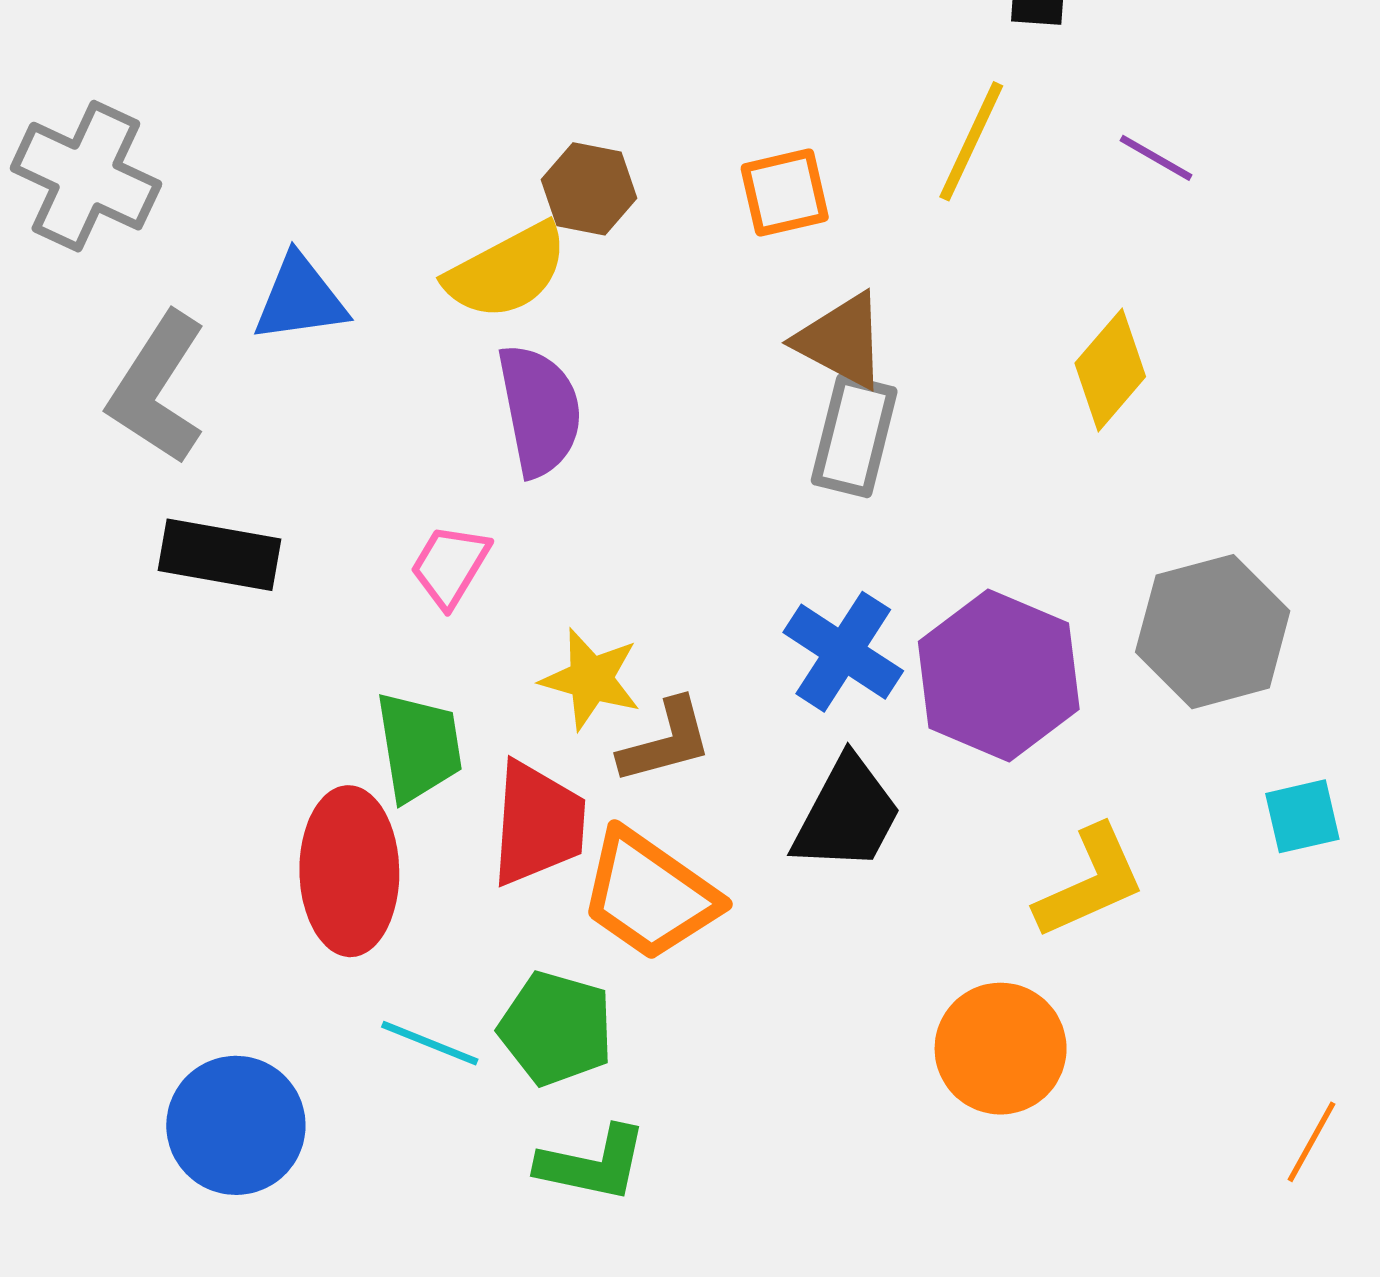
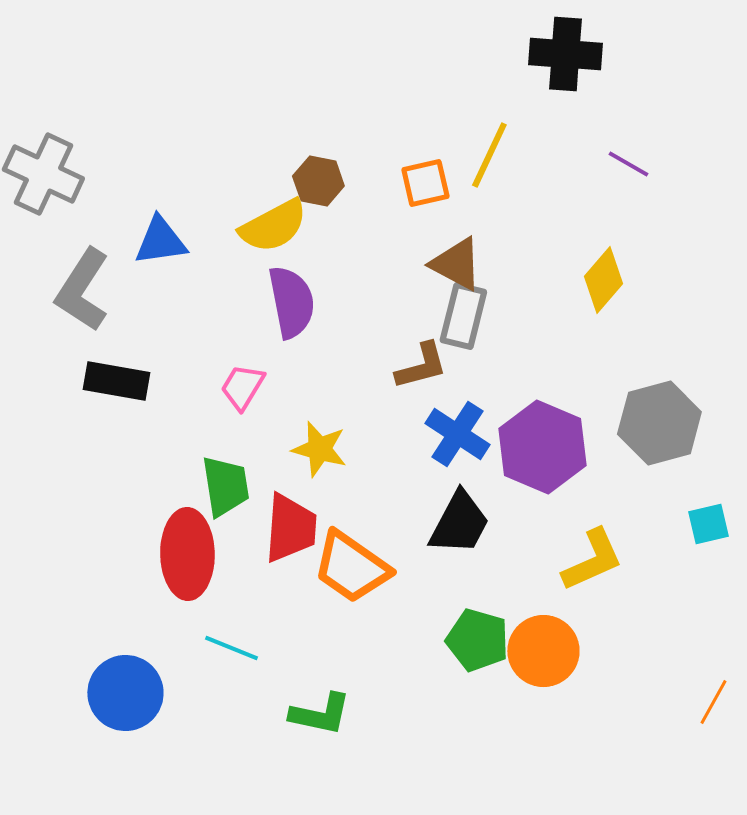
yellow line: (971, 141) -> (489, 155), moved
brown L-shape: (666, 741) -> (421, 366), moved
green pentagon: (556, 1028) -> (477, 640), moved

